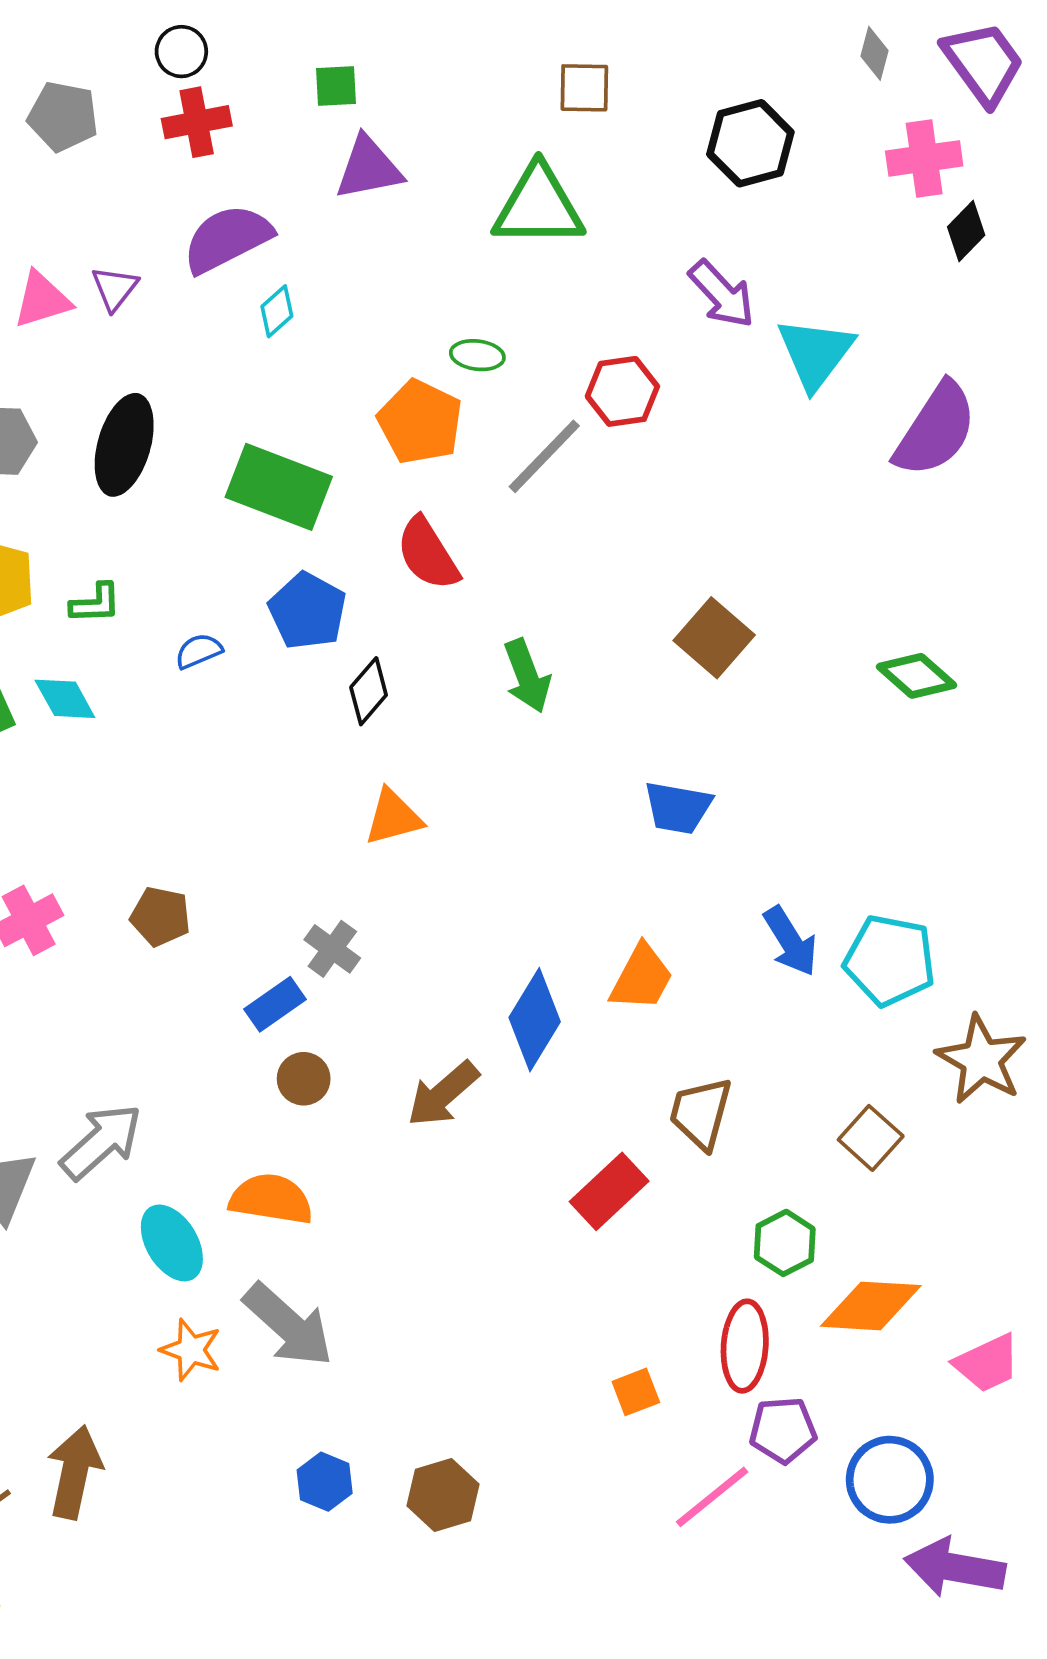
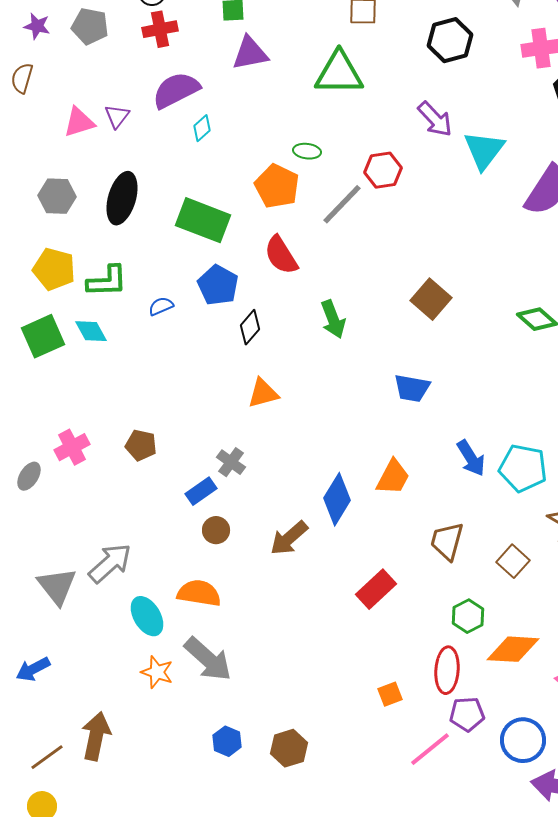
green L-shape: (96, 603) -> (107, 281), size x1.5
brown trapezoid: (701, 1113) -> (447, 541), moved

